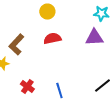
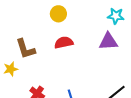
brown L-shape: (16, 44) -> (25, 49), turned -60

